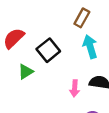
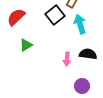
black square: (48, 50) -> (55, 15), moved

